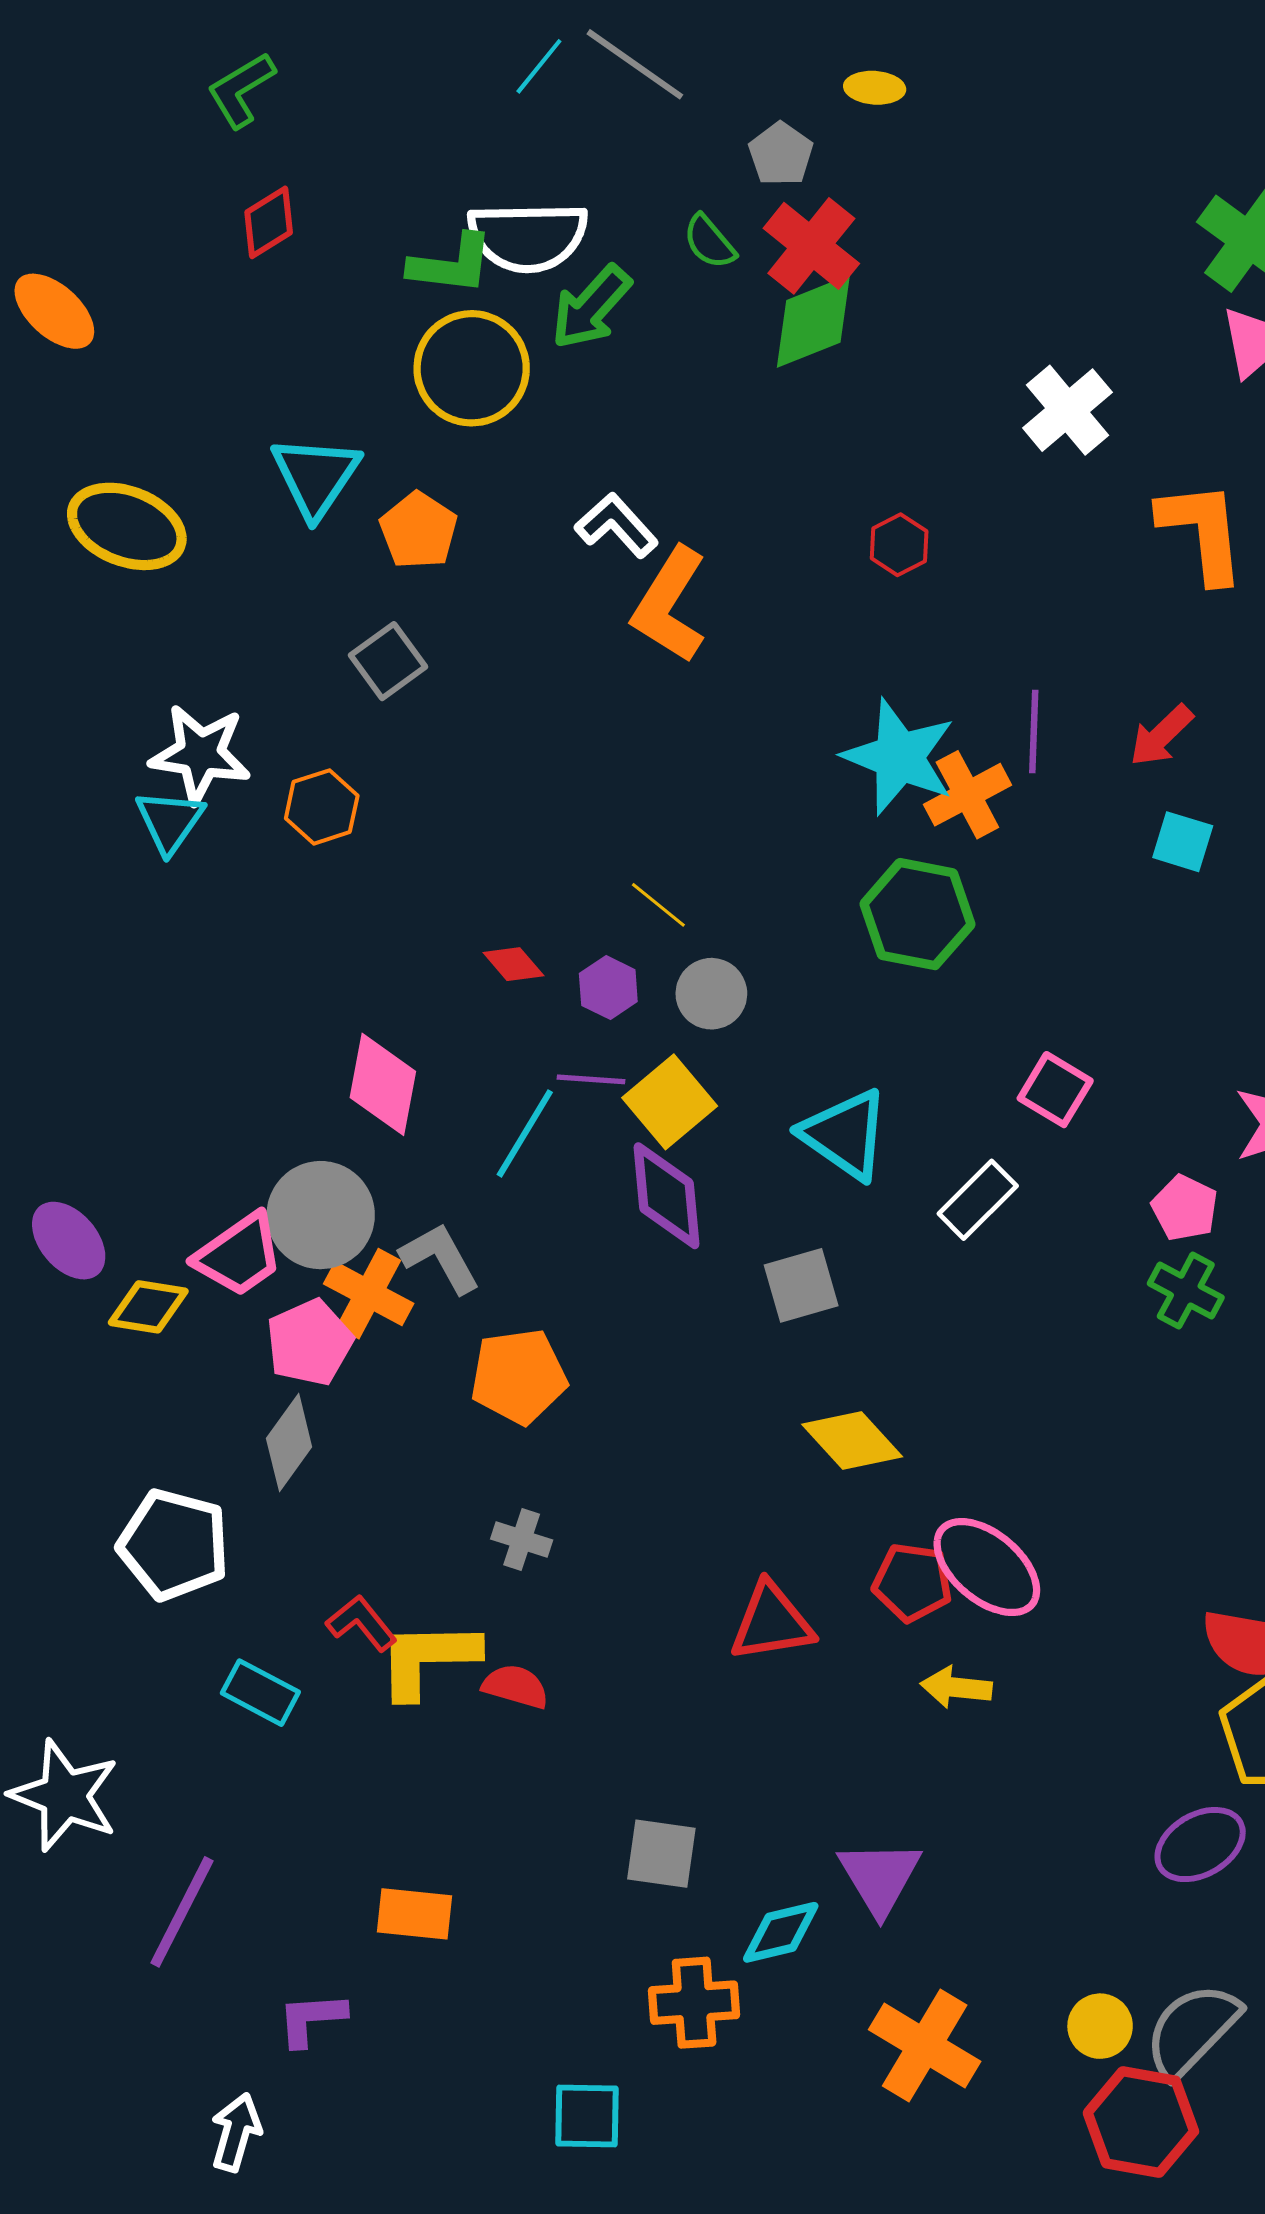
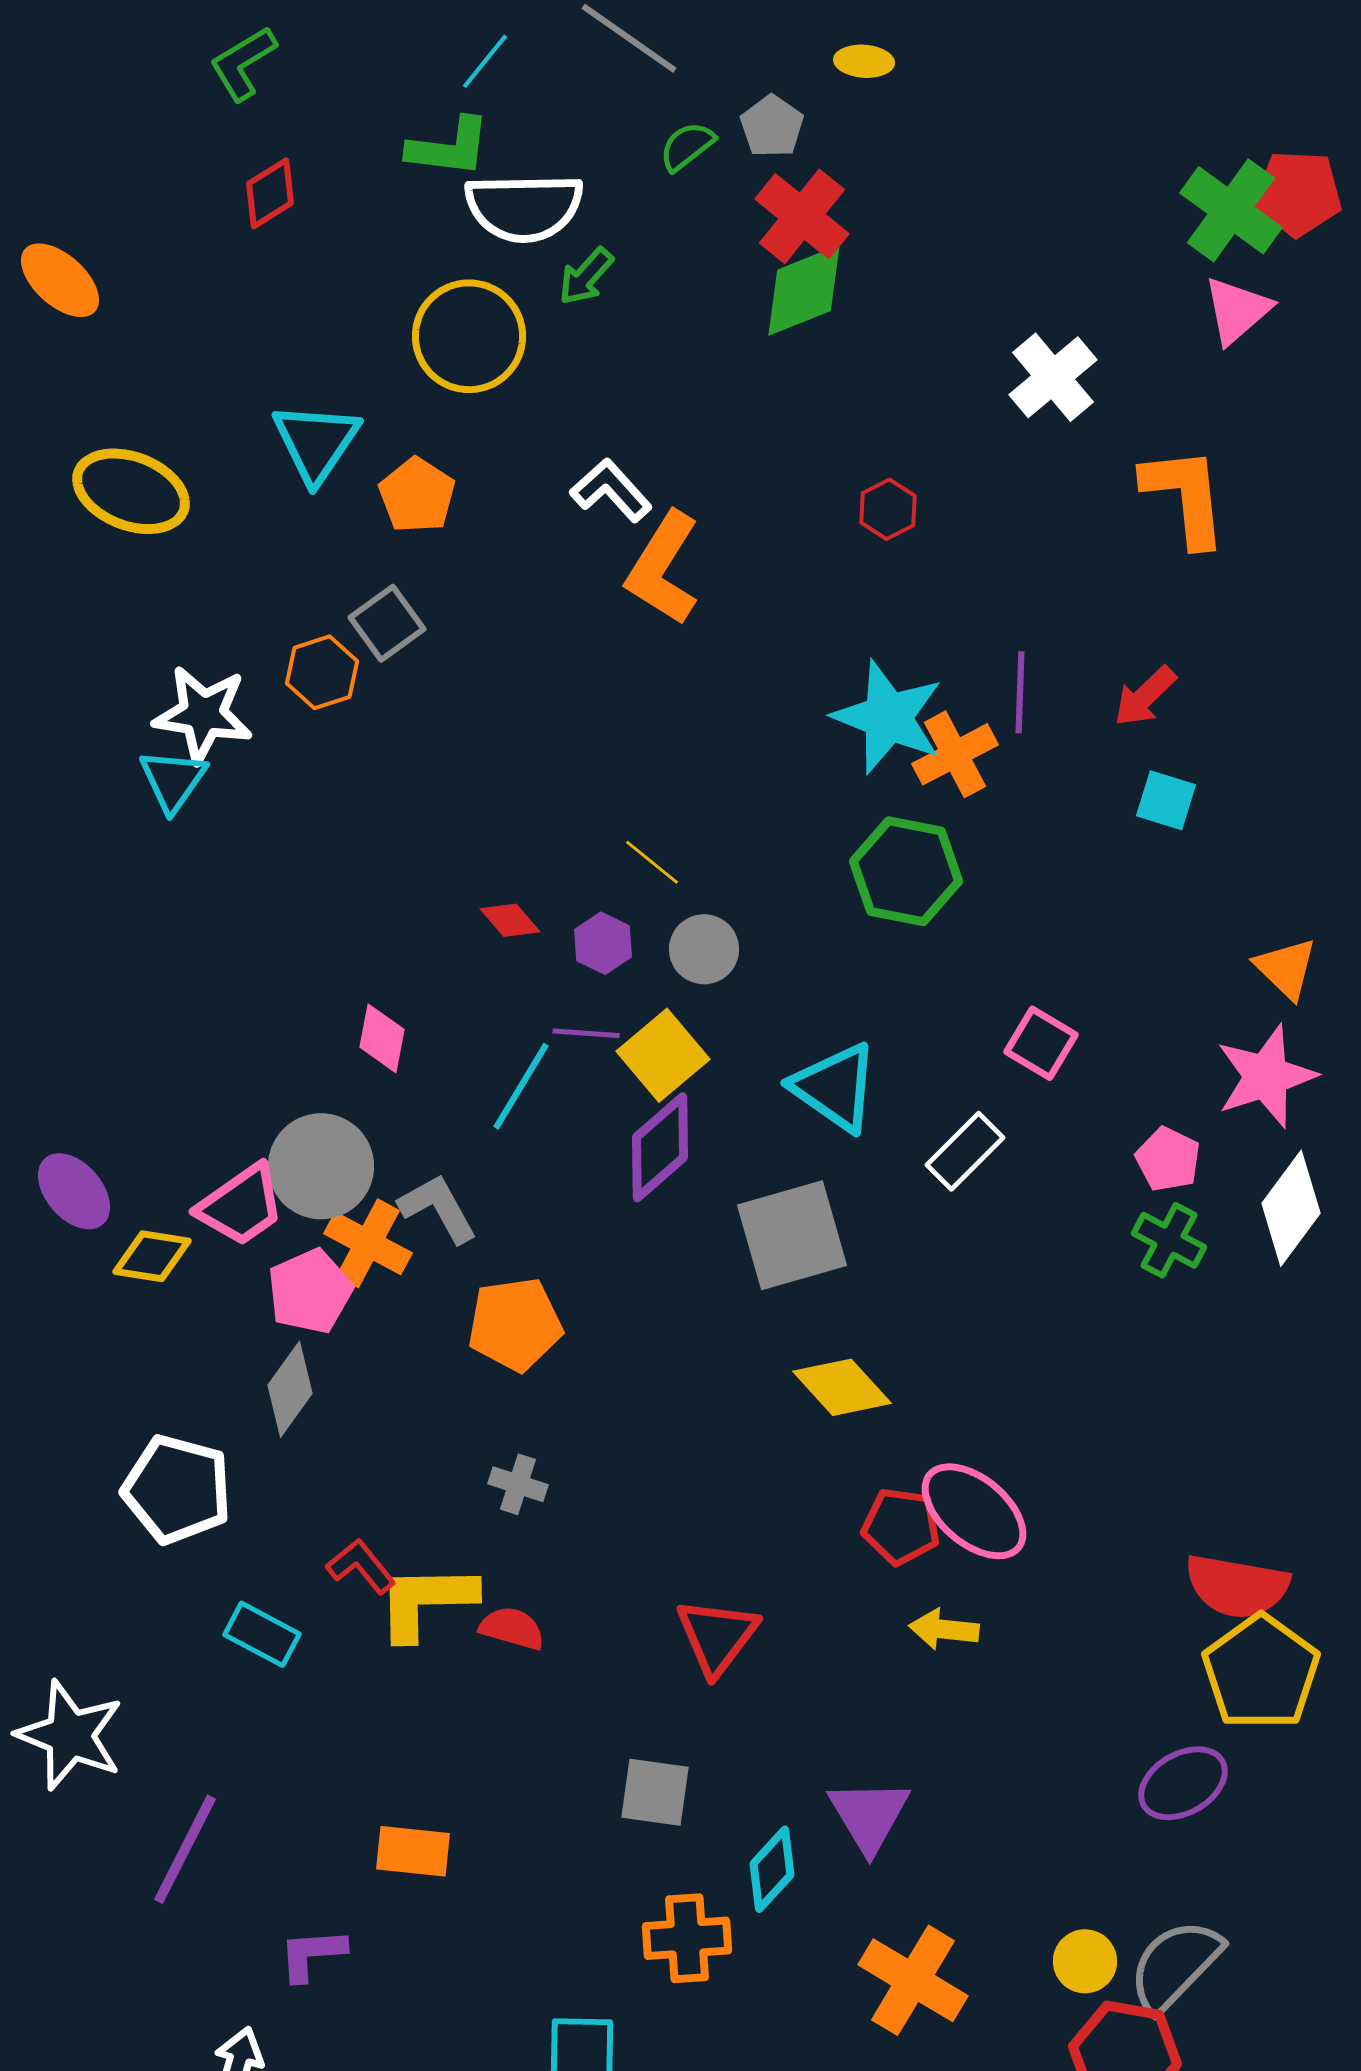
cyan line: (539, 66) -> (485, 61), moved
green semicircle: (709, 242) -> (687, 146), moved, turned 92
green L-shape: (451, 264) -> (449, 147), moved
green arrow: (591, 307) -> (586, 276), size x0.7
orange hexagon: (322, 807) -> (322, 672), moved
pink diamond: (383, 1084) -> (382, 1038), size x0.7
purple diamond: (666, 1196) -> (660, 1147), turned 54
gray square: (801, 1285) -> (792, 1235), size x1.5
red triangle: (772, 1622) -> (717, 1636), moved, turned -44
cyan diamond: (781, 1932) -> (772, 1869), turned -34

